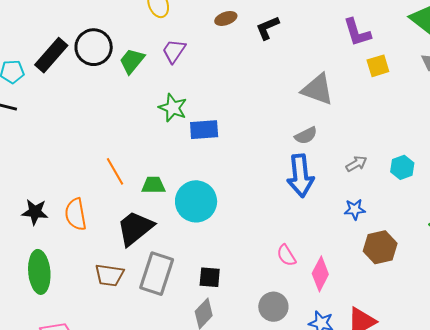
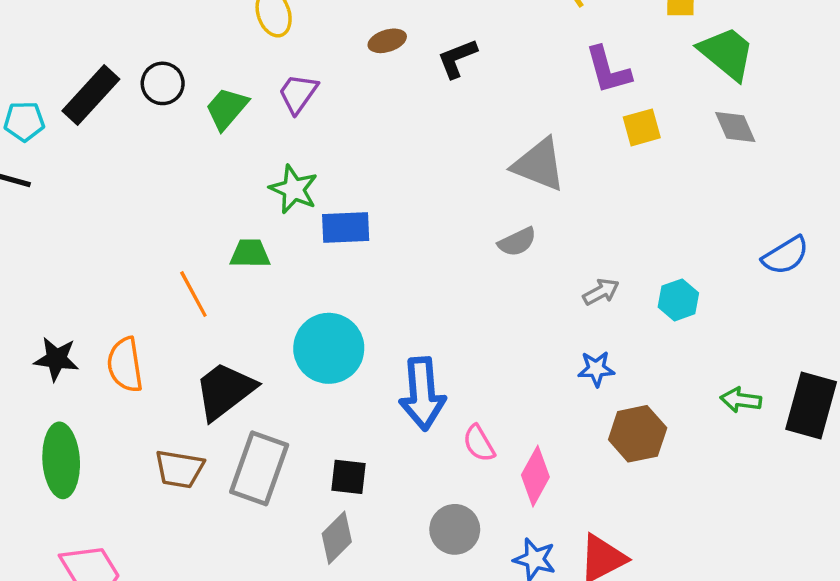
black circle: (94, 47) -> (163, 83), size x0.7
blue arrow: (300, 176) -> (422, 394), moved
green trapezoid: (153, 185) -> (250, 254), moved

